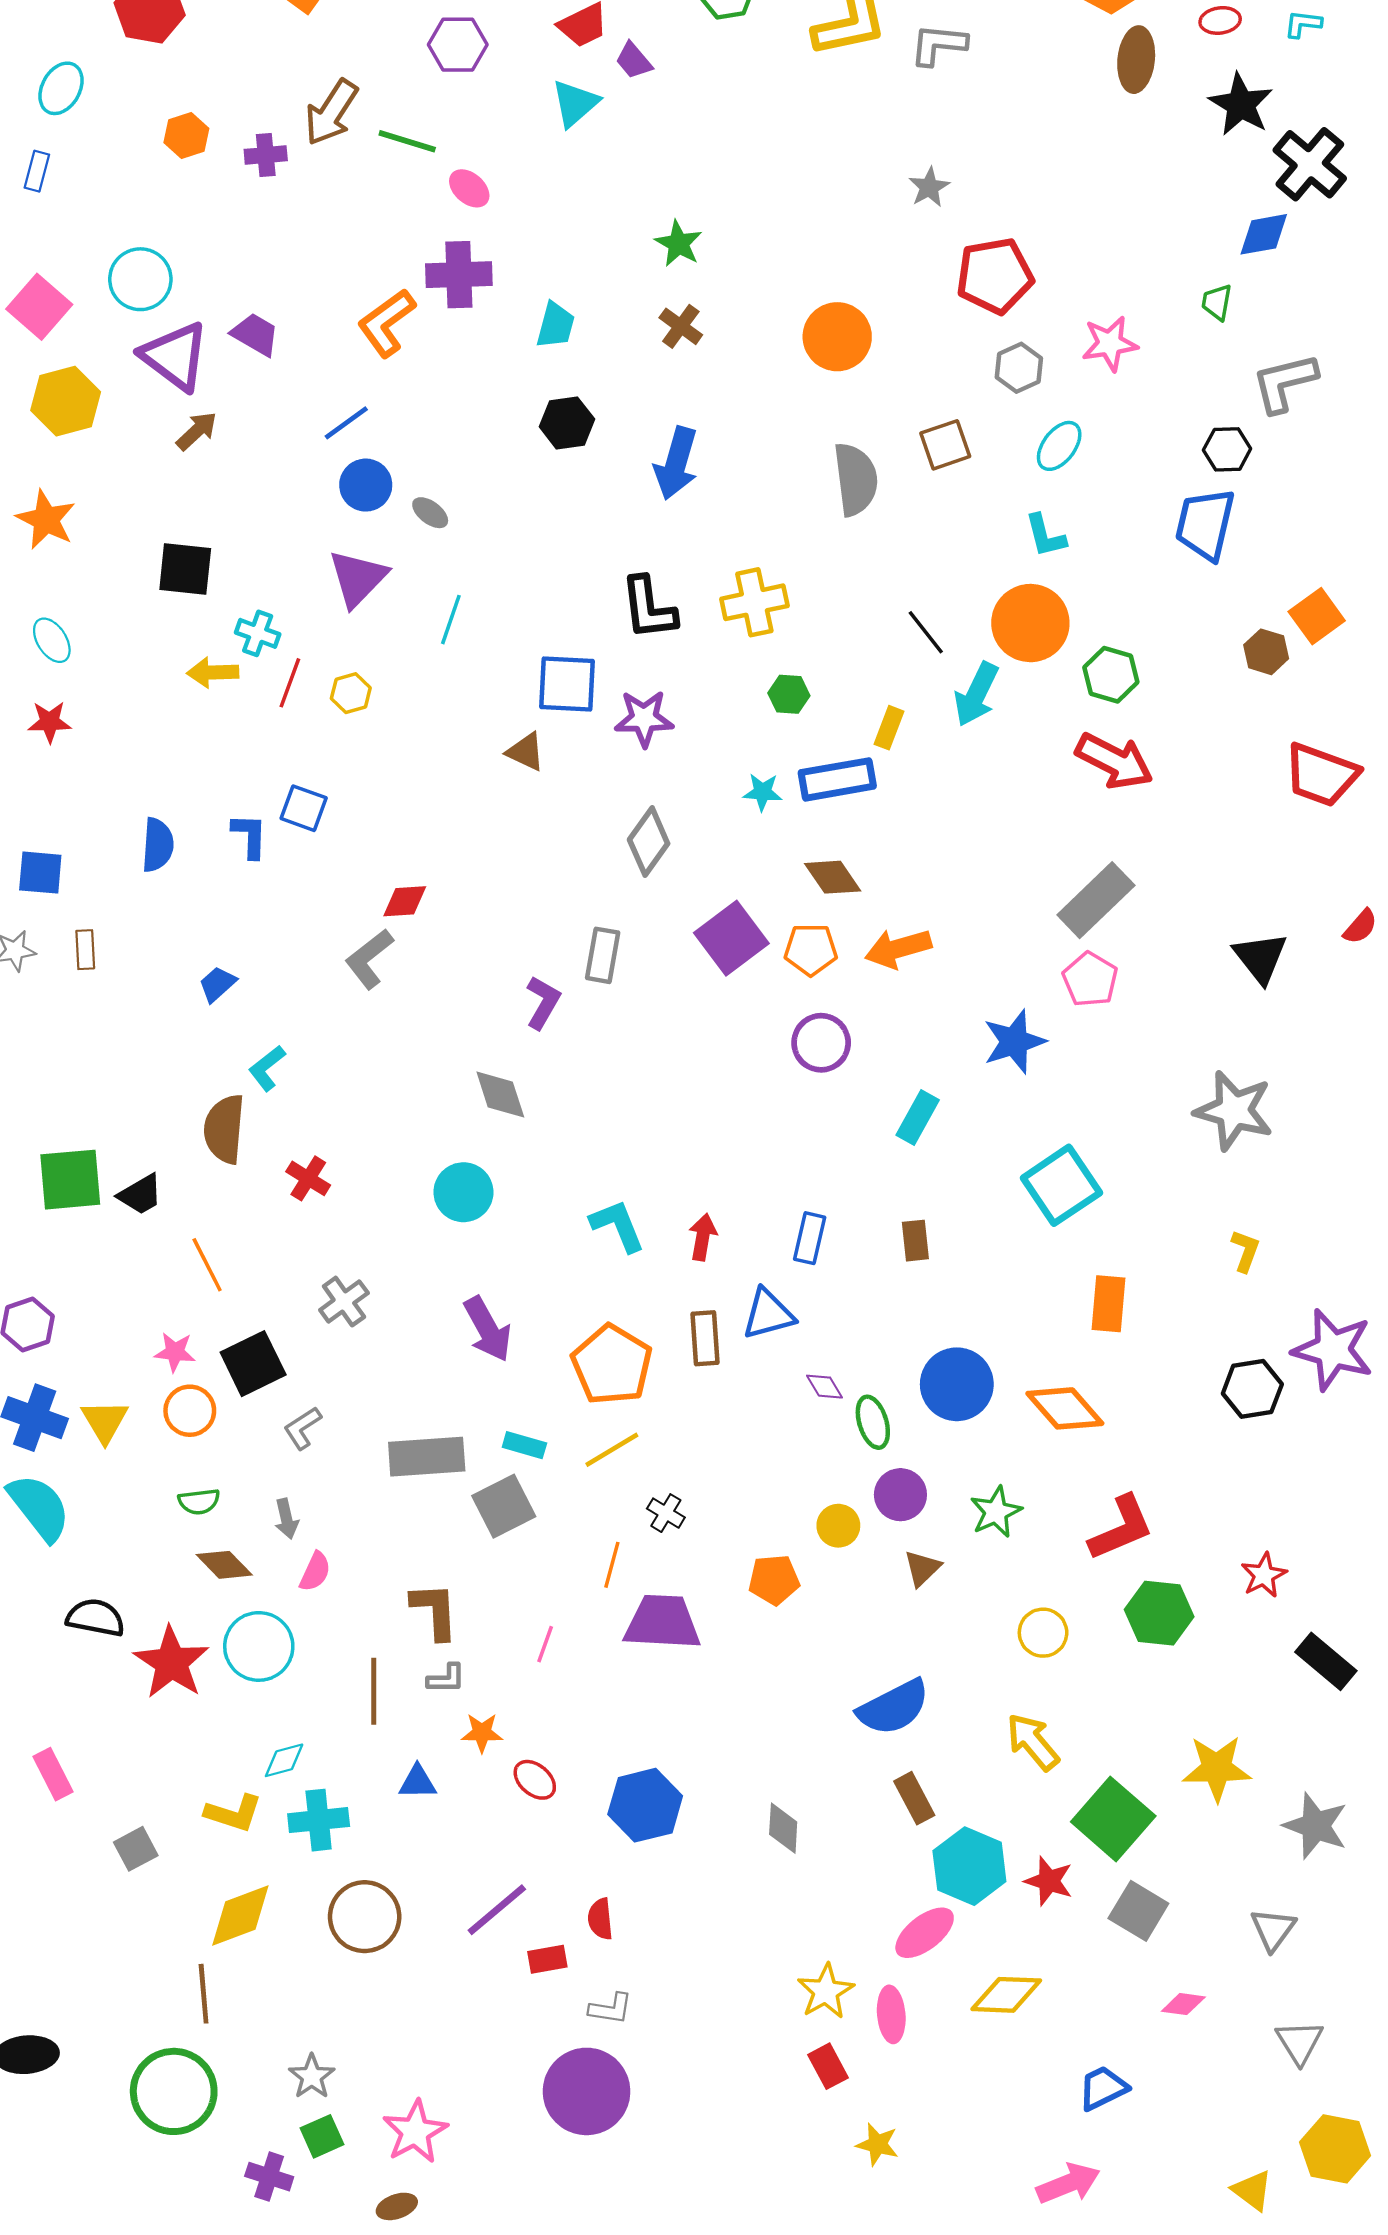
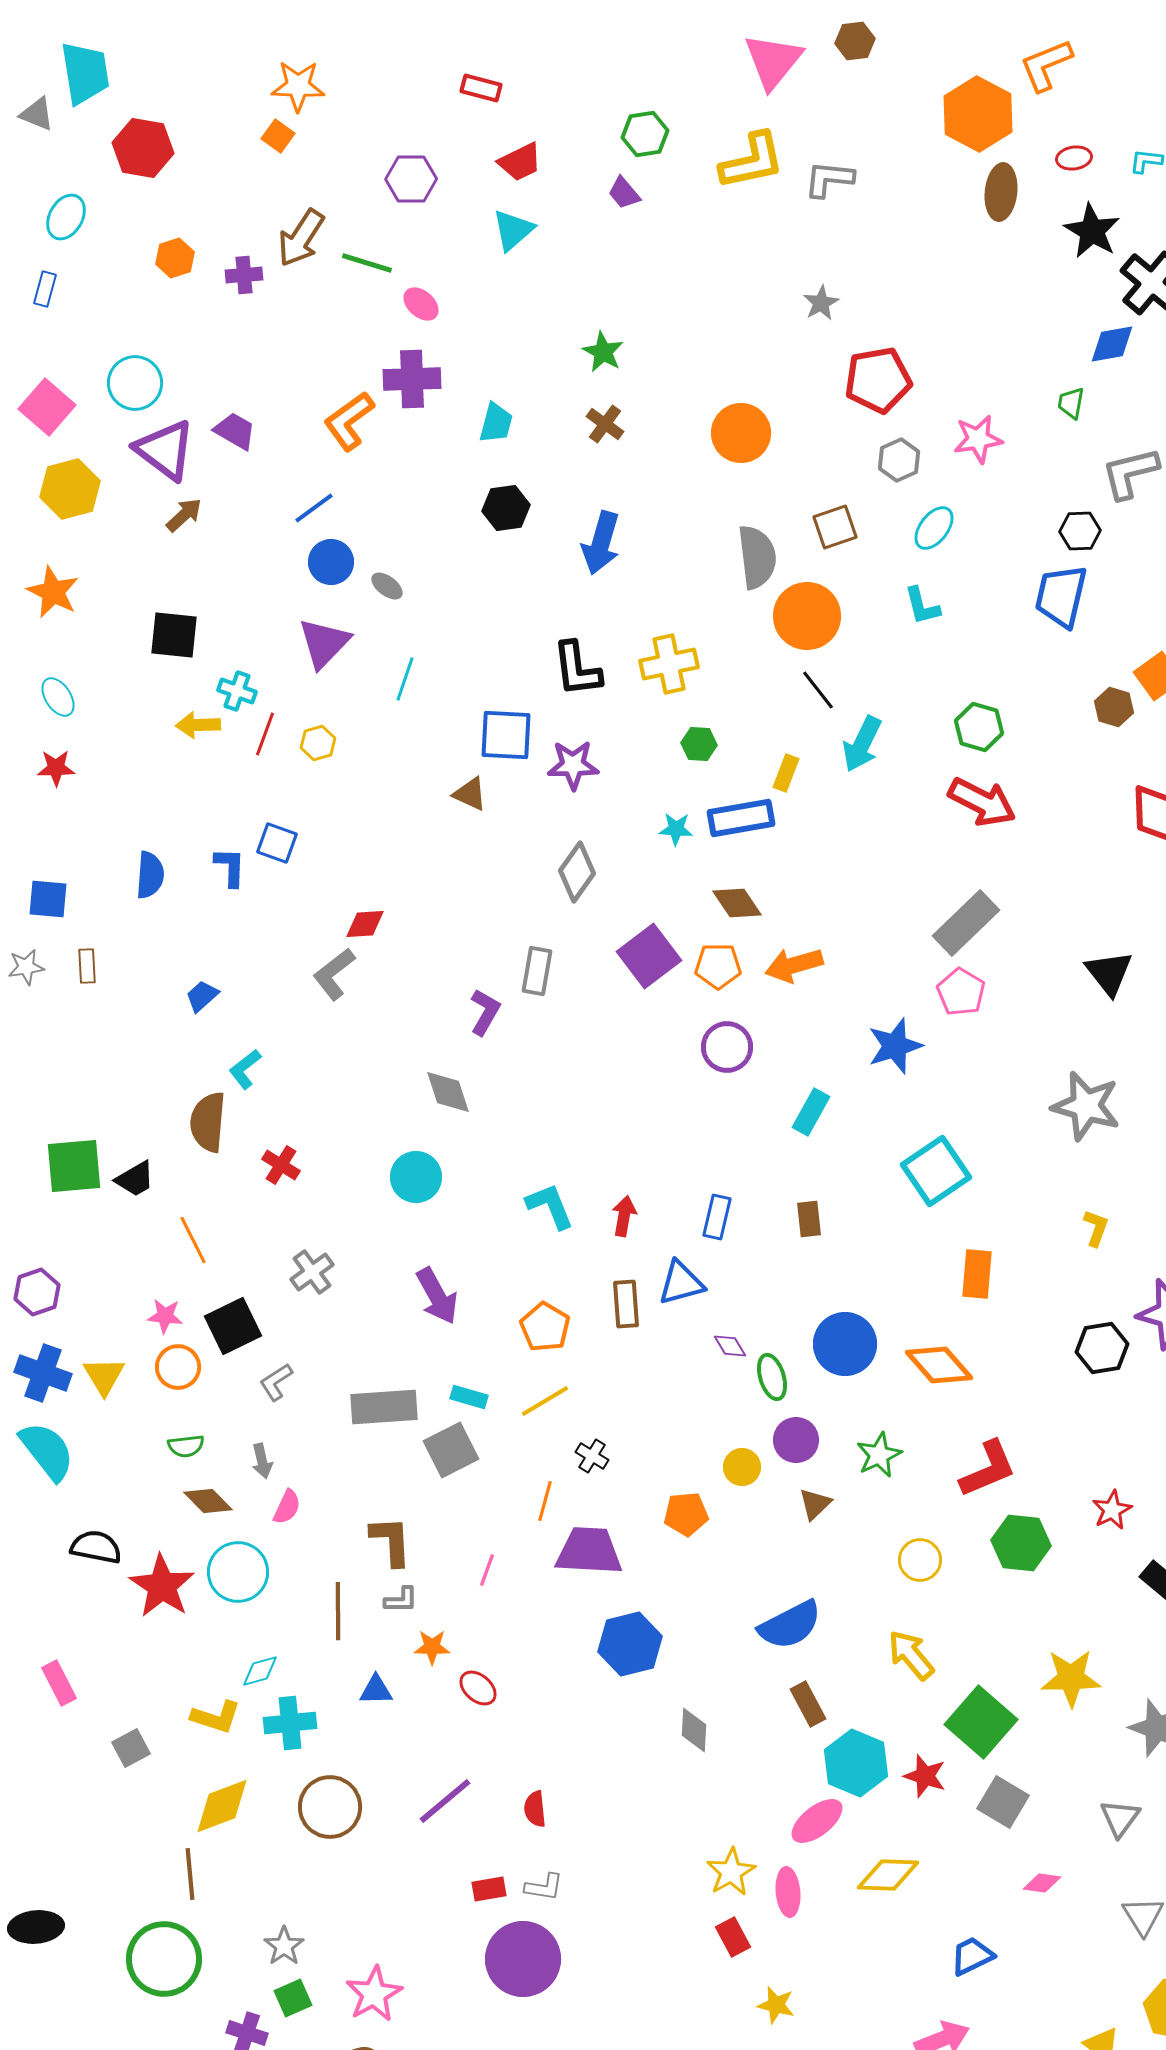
purple trapezoid: (634, 61) -> (624, 193), moved
orange circle: (1030, 623) -> (807, 616), moved
orange pentagon: (612, 1365) -> (545, 1327), size x0.7
blue hexagon: (645, 1805) -> (630, 1644), moved
red rectangle: (547, 1959) -> (489, 1889), moved

